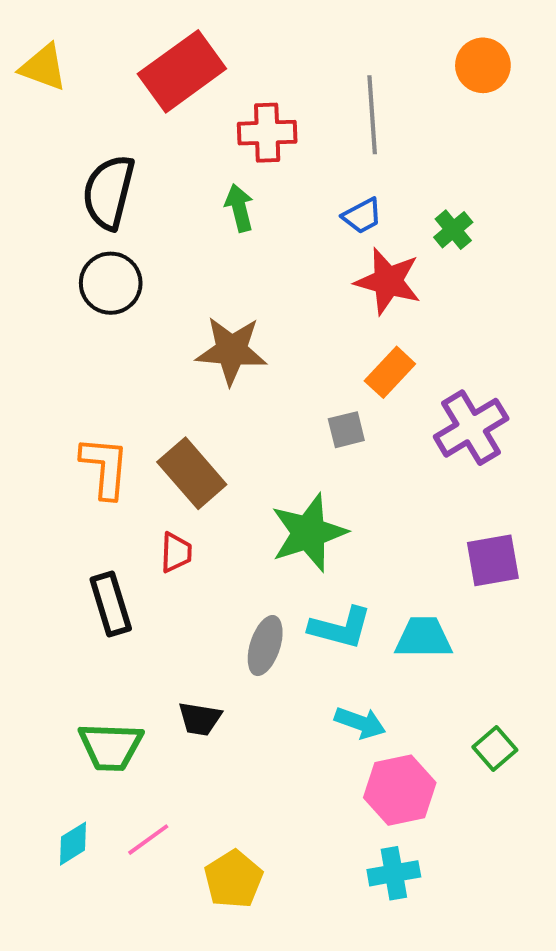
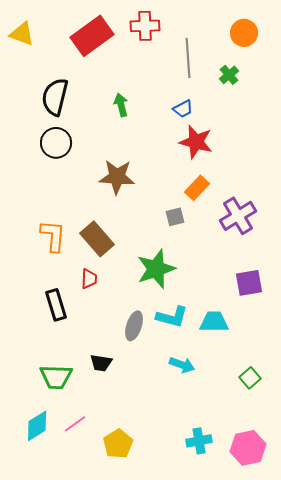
red cross: (267, 133) -> (145, 26), moved
green cross: (453, 230) -> (229, 75), moved
pink hexagon: (400, 790) -> (248, 448), moved
cyan diamond: (73, 844) -> (37, 426), size x1.4

